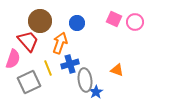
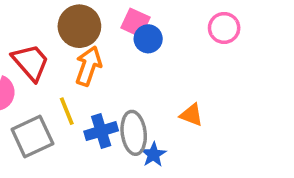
pink square: (114, 19) -> (135, 23), moved
brown circle: (40, 21) -> (79, 26), moved
blue circle: (77, 23) -> (148, 39), moved
blue cross: (70, 64) -> (101, 131), moved

